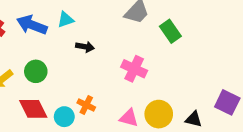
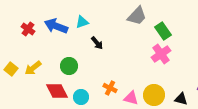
black arrow: (85, 47) -> (97, 43), turned 40
pink cross: (134, 69) -> (161, 54), moved, turned 30
green circle: (36, 71) -> (69, 66), moved
orange cross: (86, 105) -> (110, 88), moved

